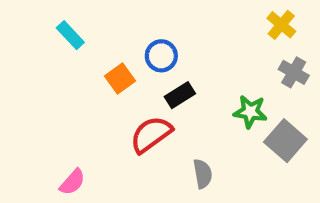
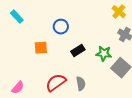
orange square: (120, 79) -> (41, 48), moved, turned 32
black rectangle: (180, 95) -> (78, 51), moved
red semicircle: (151, 134) -> (56, 83), moved

